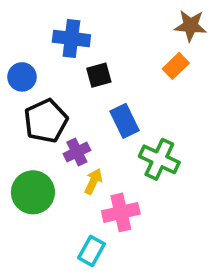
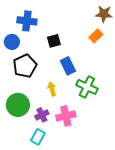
blue cross: (71, 38) -> (27, 21), moved
purple cross: (77, 152) -> (42, 115), moved
yellow arrow: (93, 181) -> (52, 89), moved, turned -40
cyan rectangle: (92, 251) -> (38, 137), moved

